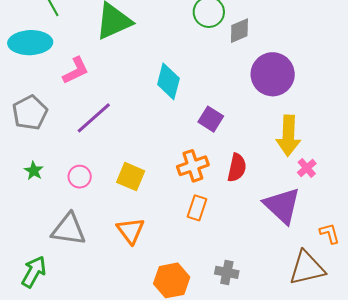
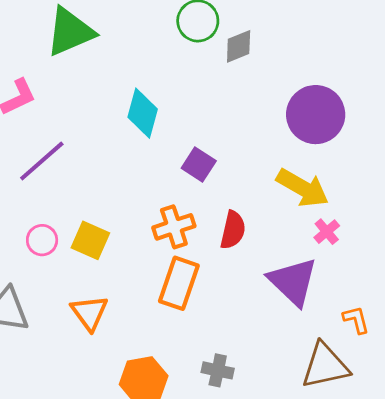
purple circle: (273, 74) -> (316, 115), moved
yellow arrow: (288, 136) -> (303, 188), turned -63
pink circle: (80, 177) -> (42, 240), moved
orange rectangle: (197, 208) -> (179, 283), size x1.5

